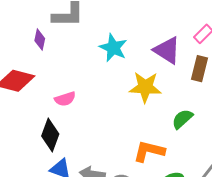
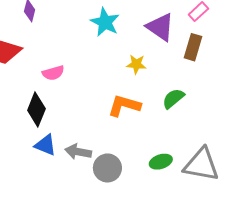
yellow star: (145, 87) -> (136, 64), size x0.6
orange L-shape: (149, 151) -> (124, 106), moved

